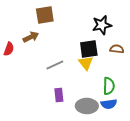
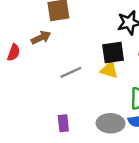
yellow triangle: (86, 63) -> (109, 70), turned -35
purple rectangle: (59, 95) -> (63, 123), moved

